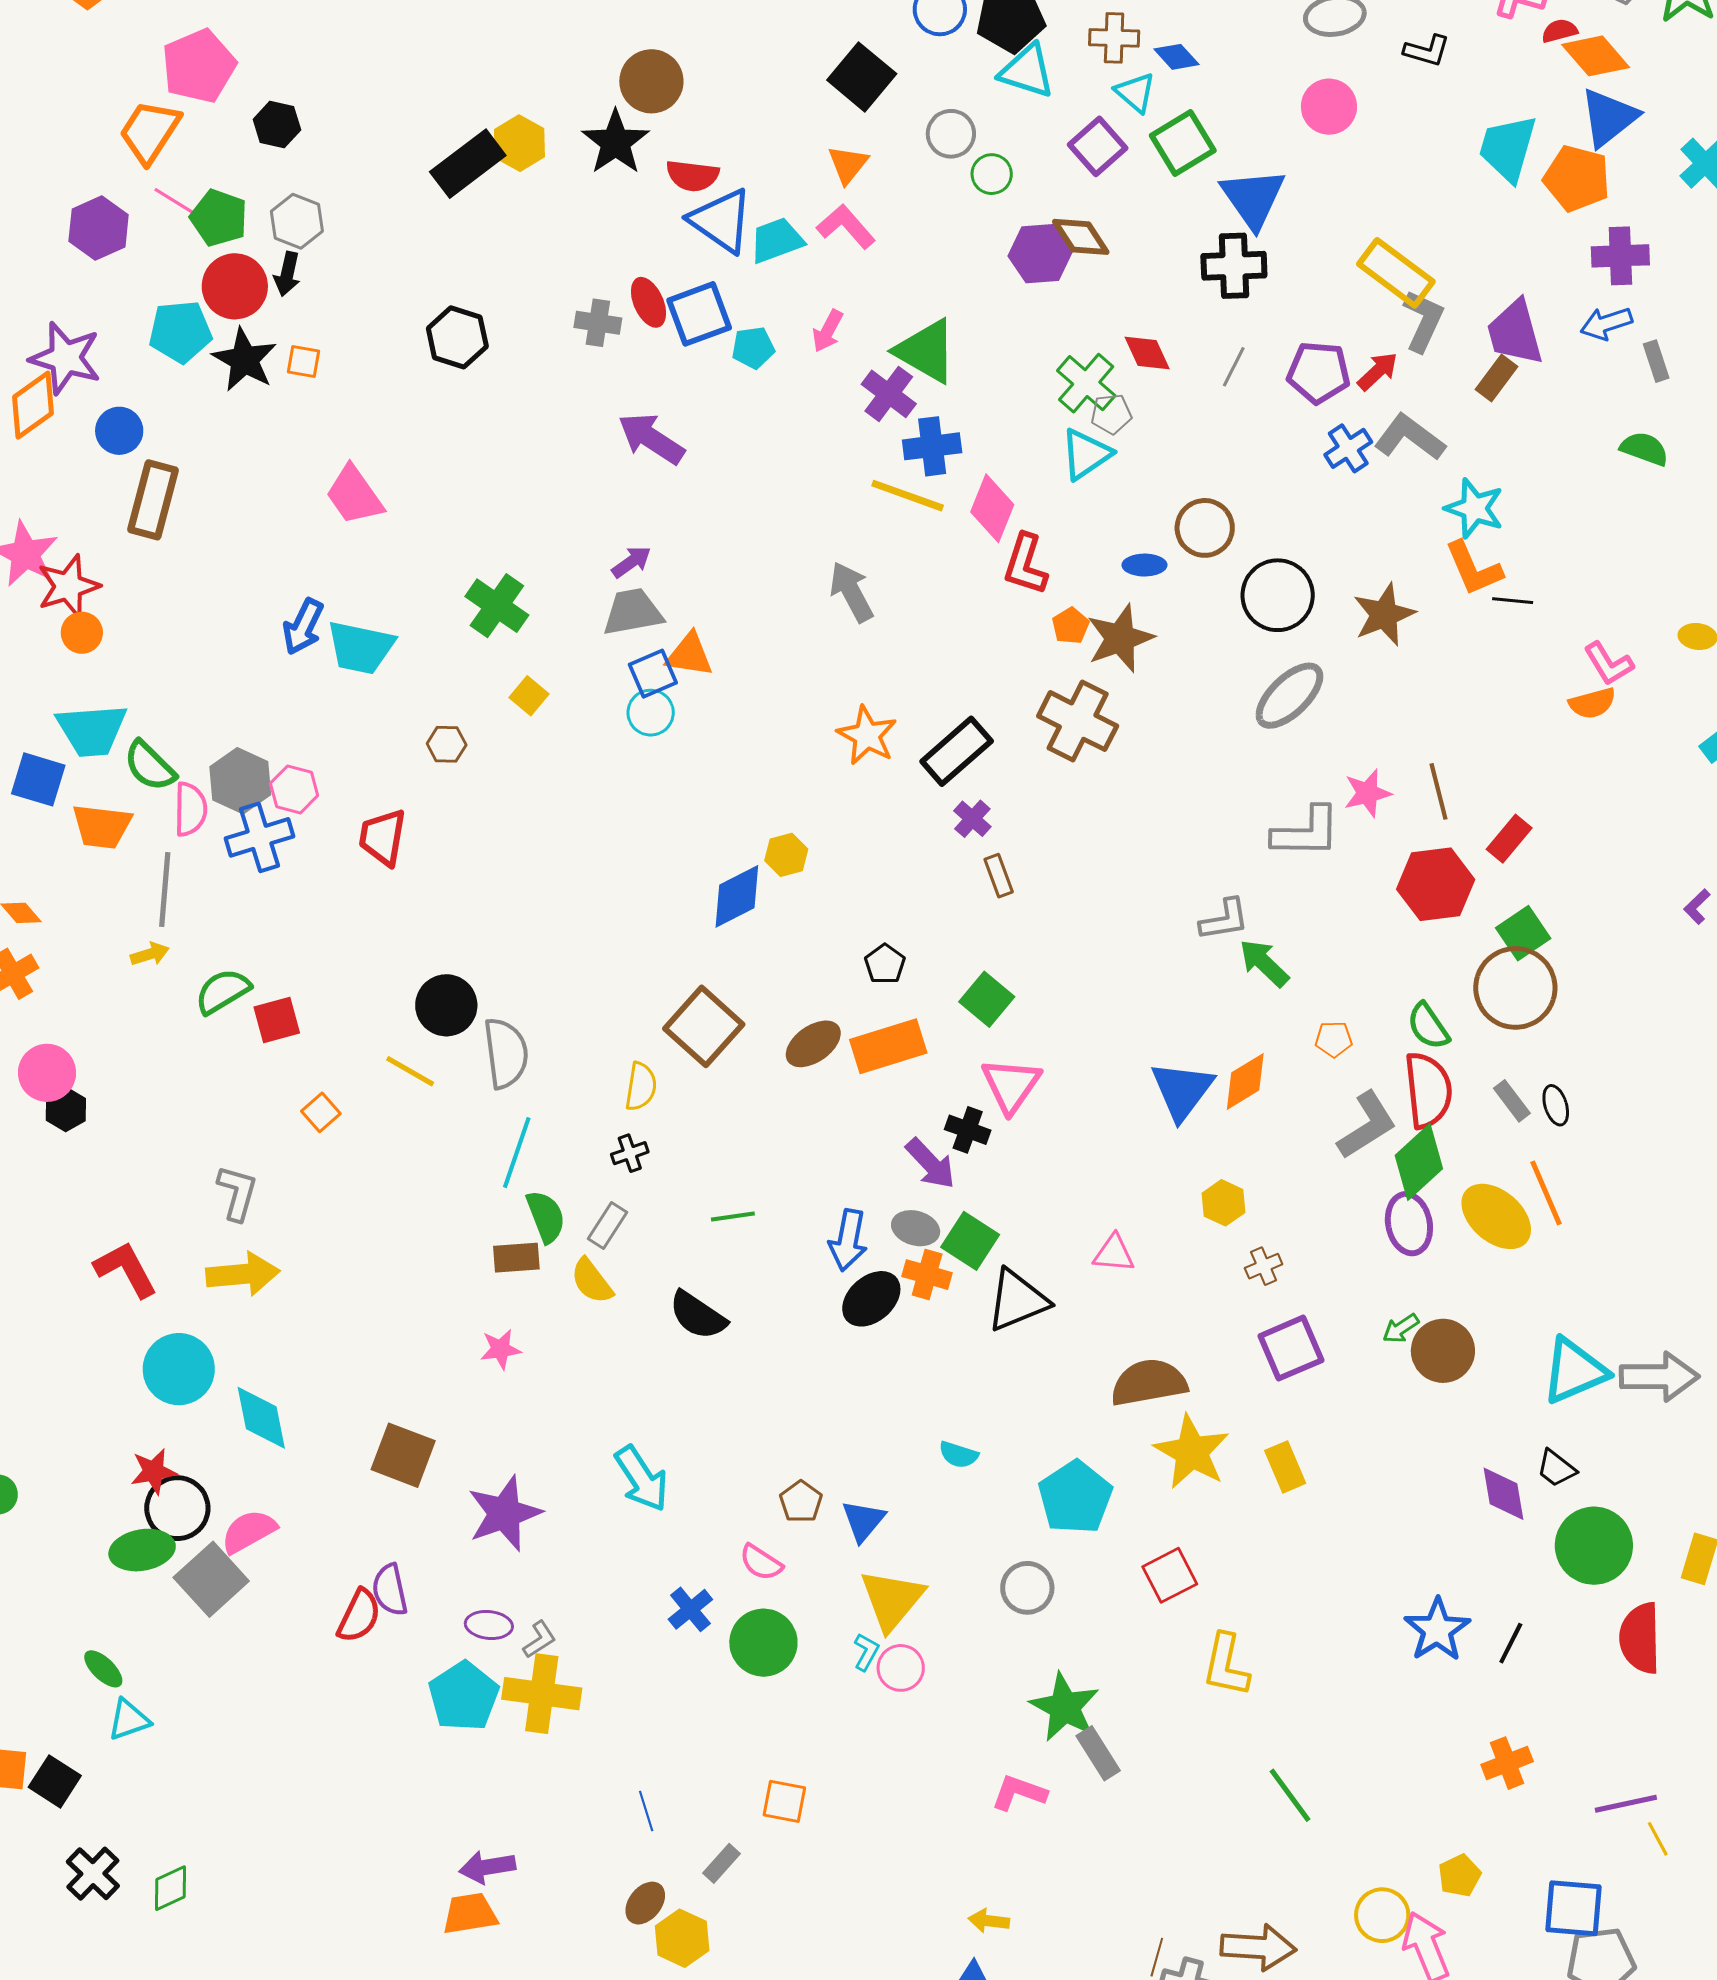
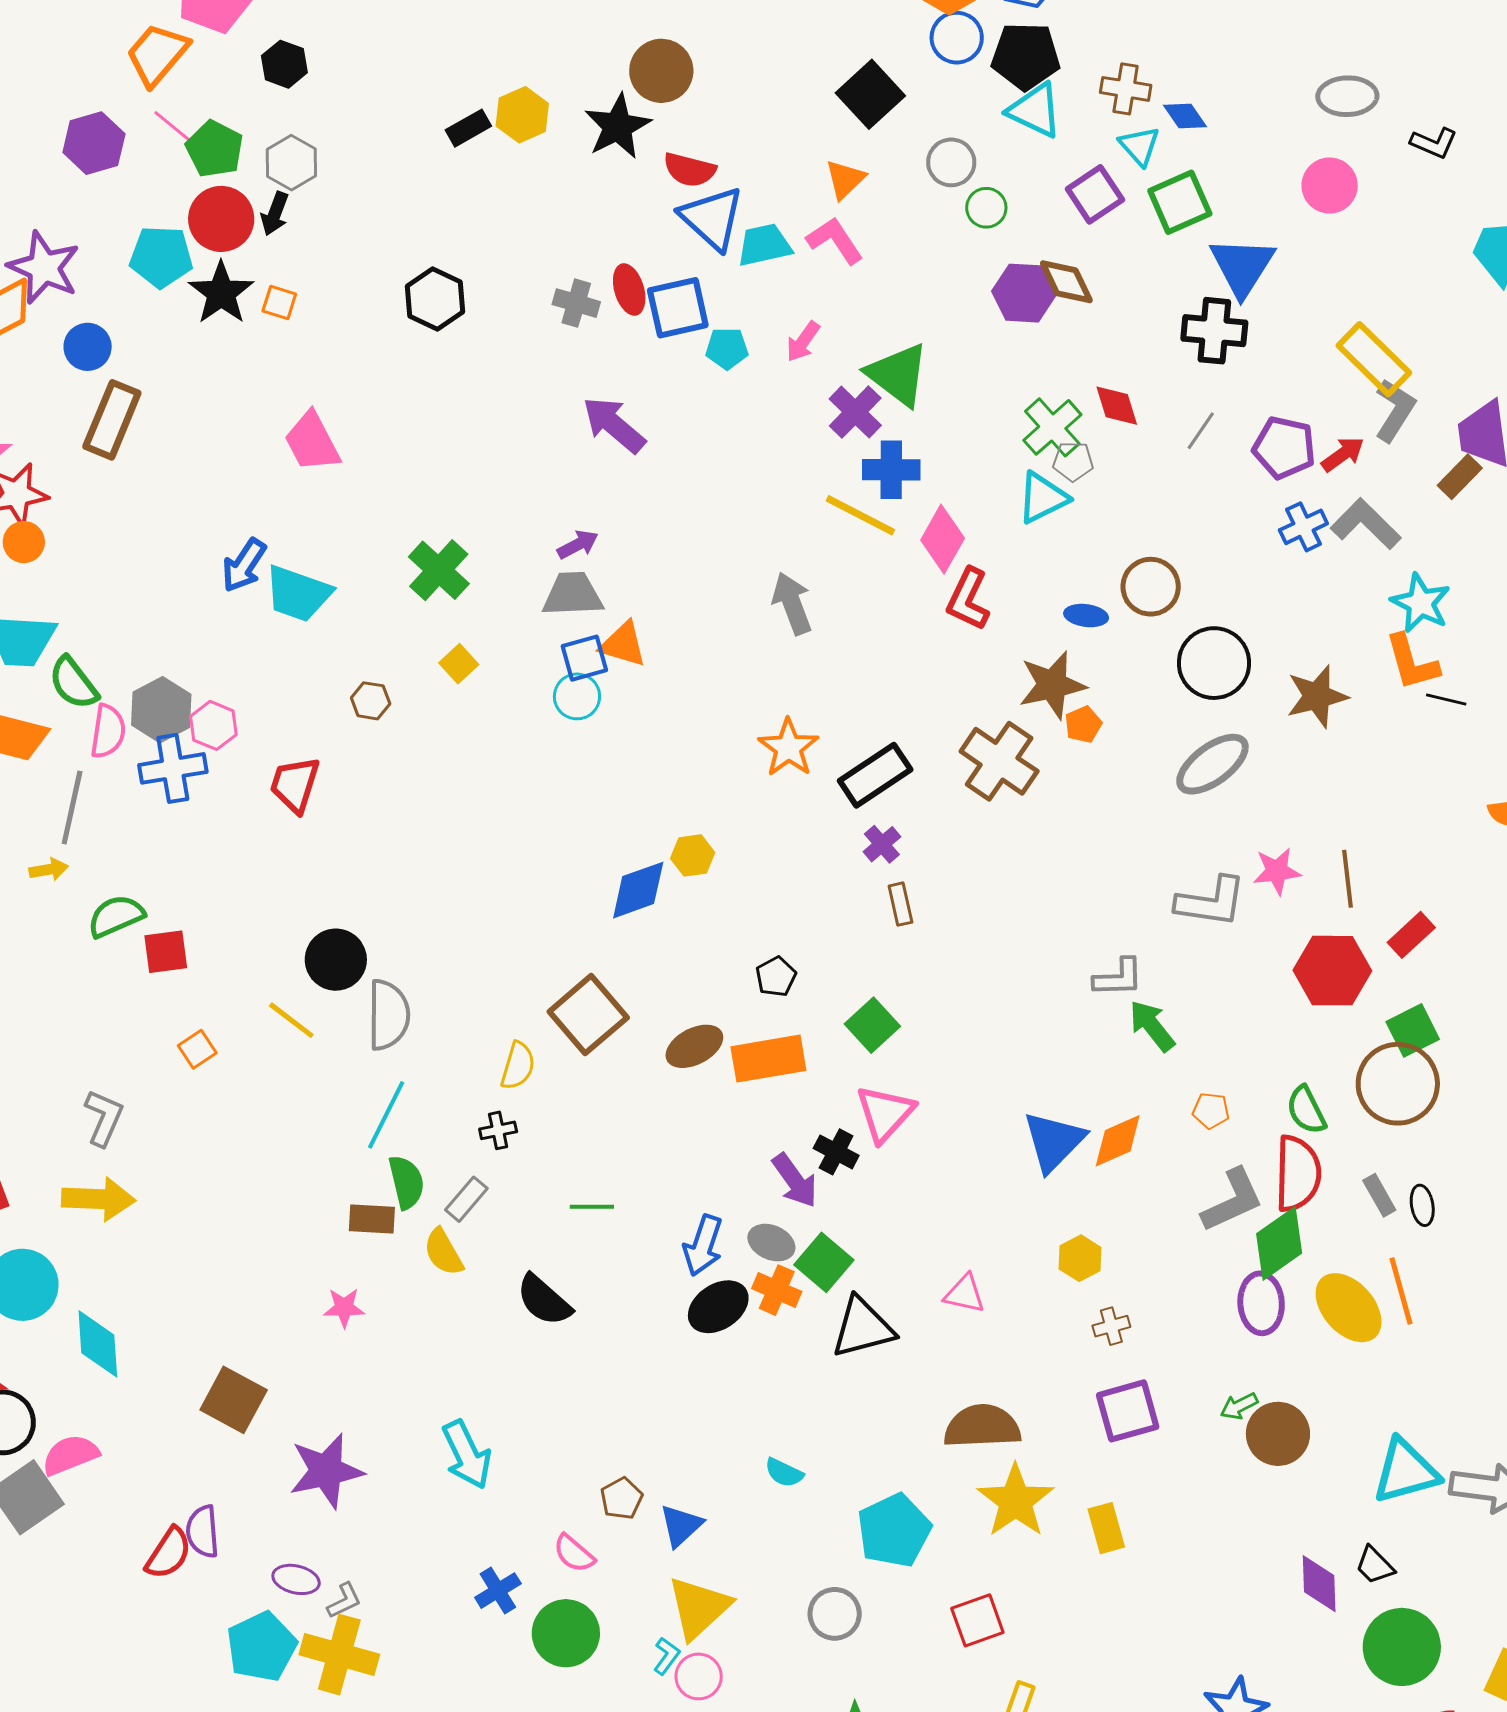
black rectangle: (468, 164) -> (468, 128), size x0.6
orange pentagon: (1071, 626) -> (1083, 725), moved

